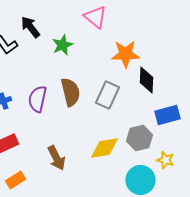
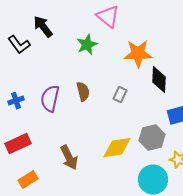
green star: (62, 45) -> (87, 45), moved
brown semicircle: (70, 92) -> (83, 92), size x0.7
gray rectangle: (107, 95) -> (120, 95), size x0.6

